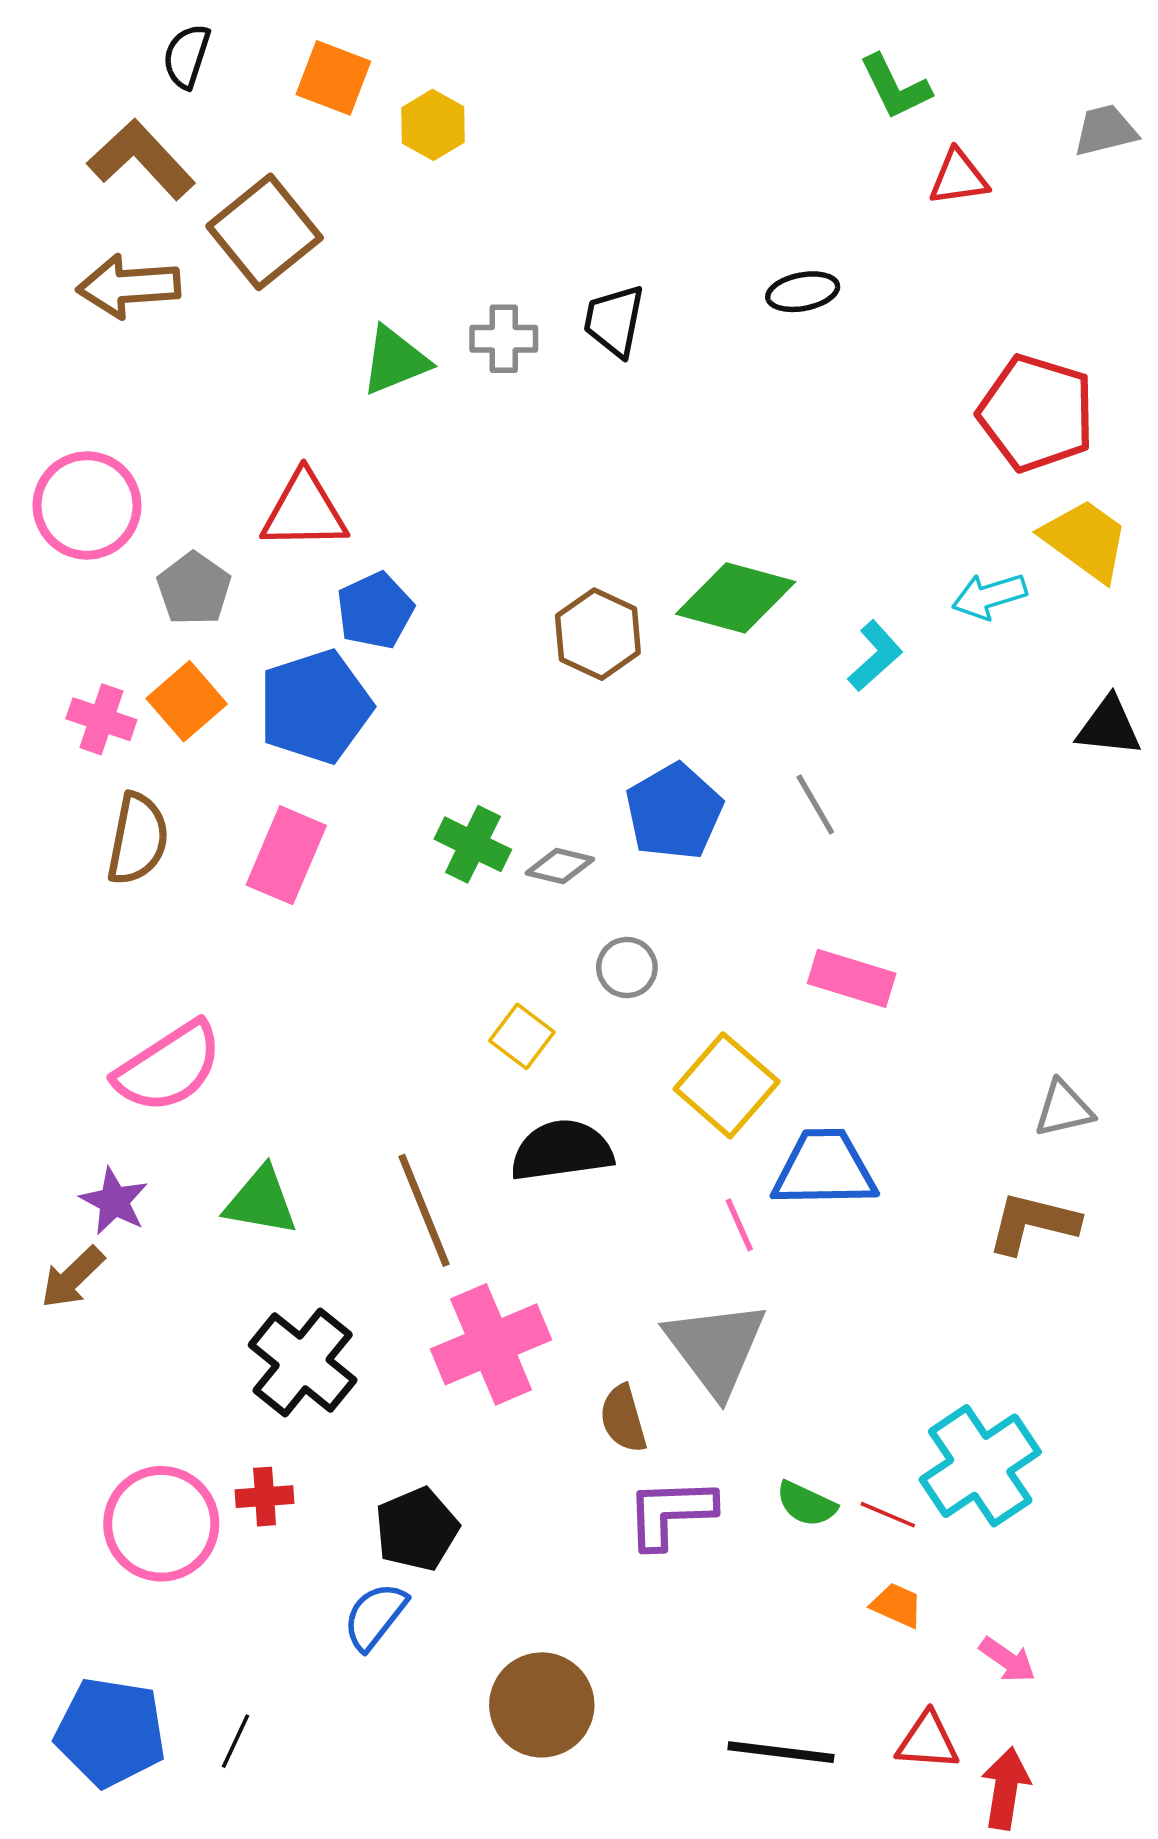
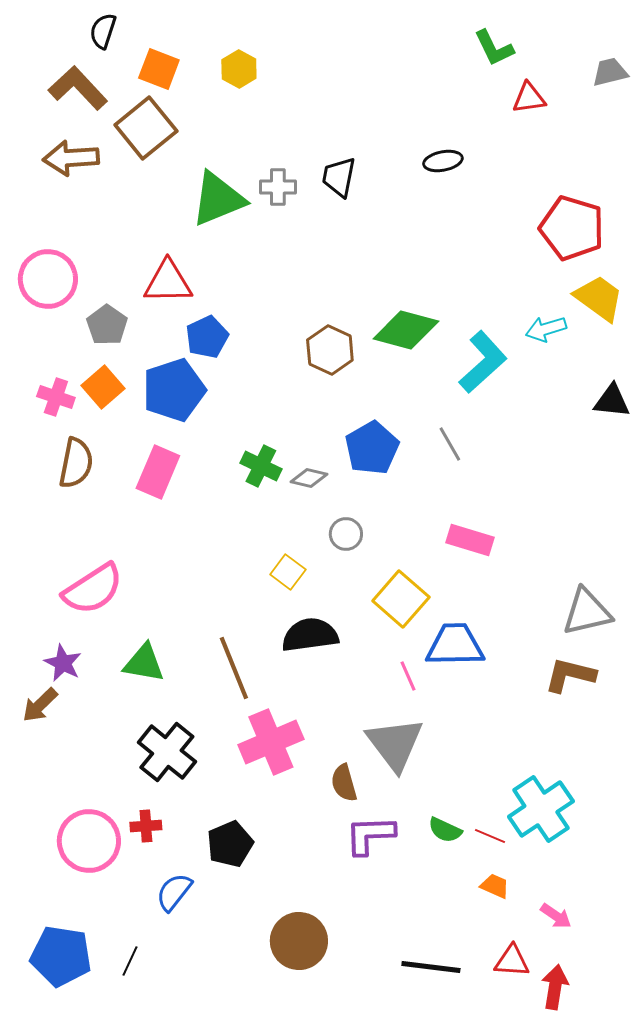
orange square: (333, 78) -> (159, 69), moved
green triangle: (395, 361) -> (218, 199), size x1.4
cyan L-shape: (875, 656) -> (483, 362), size x1.6
gray triangle: (1064, 1109) -> (587, 612), size x1.5
blue semicircle: (375, 1616) -> (174, 892), moved

